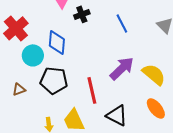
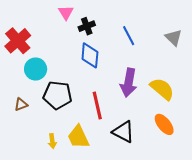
blue diamond: (57, 42) -> (90, 55), moved
purple arrow: (122, 68) -> (129, 83), turned 144

